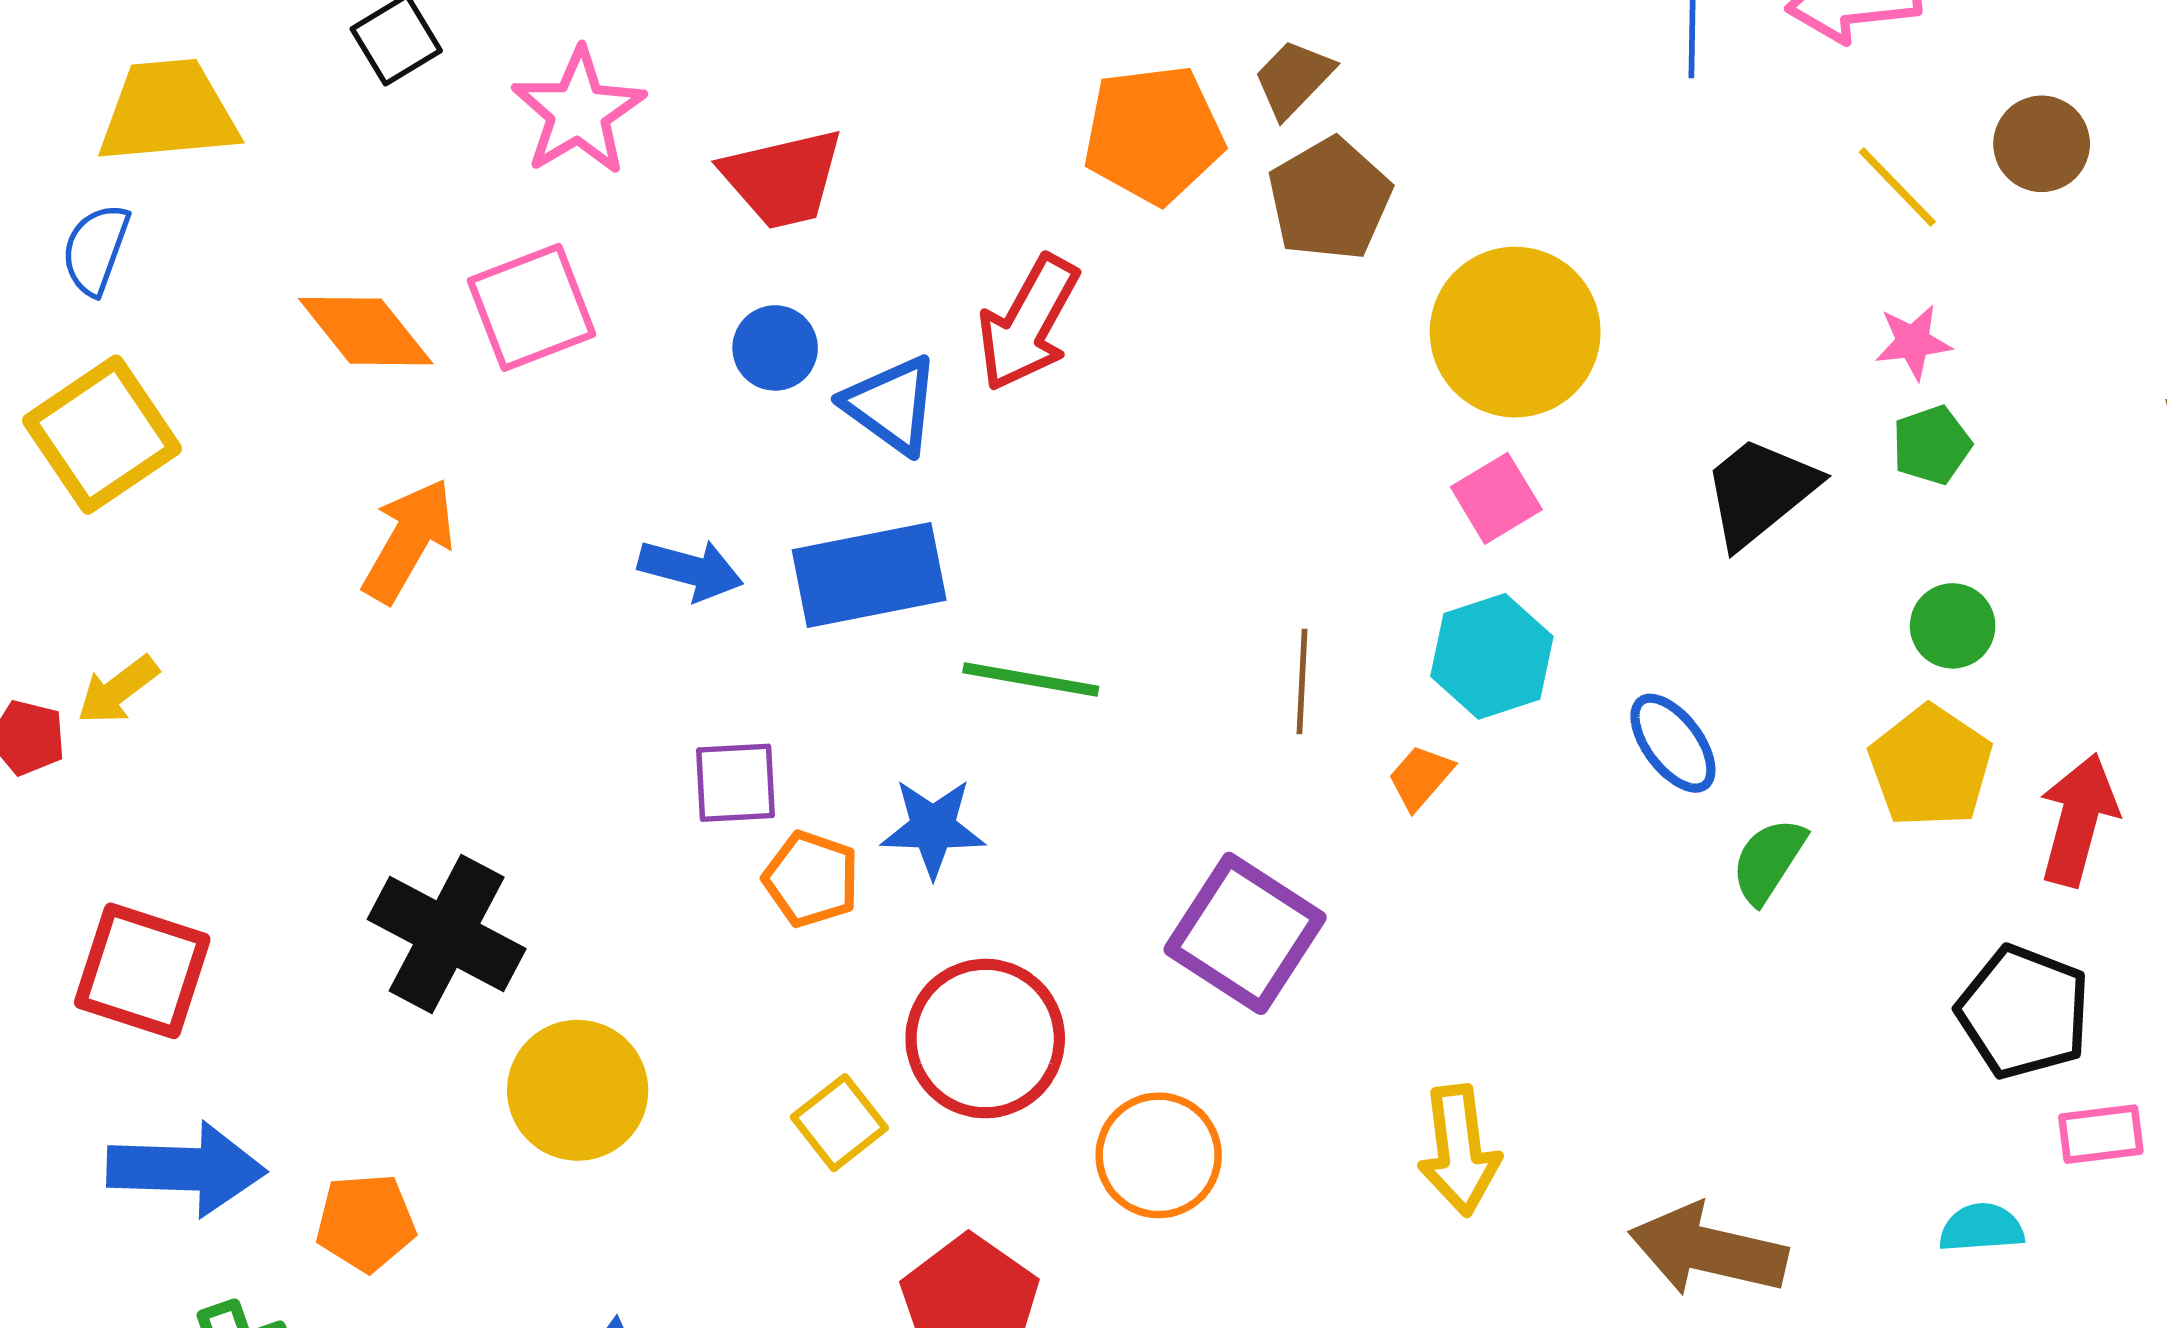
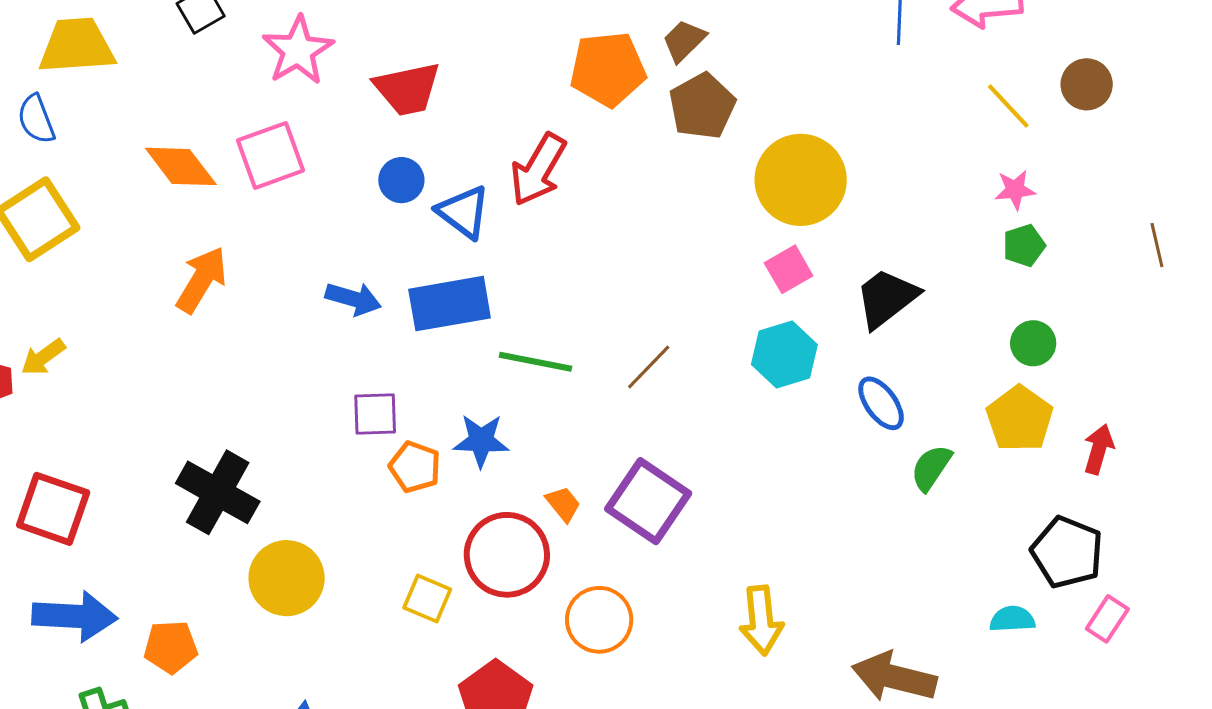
blue semicircle: (96, 249) -> (36, 119), turned -42
black trapezoid: (1760, 491) -> (887, 298), moved
brown line: (1302, 682) -> (649, 367), moved, turned 40
orange trapezoid: (1420, 777) -> (563, 504), moved, turned 99
red arrow: (2078, 820) -> (1099, 449), size x0.7
yellow square: (839, 1123) -> (427, 598), turned -30
pink rectangle: (2101, 1134) -> (1107, 619), turned -51
cyan semicircle: (1981, 1228) -> (1012, 619), moved

